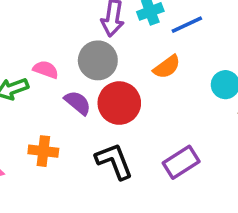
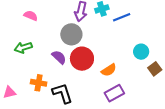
orange semicircle: (167, 67) -> (109, 70), moved
pink semicircle: (46, 70) -> (31, 16), moved
black L-shape: (114, 161) -> (62, 93), moved

